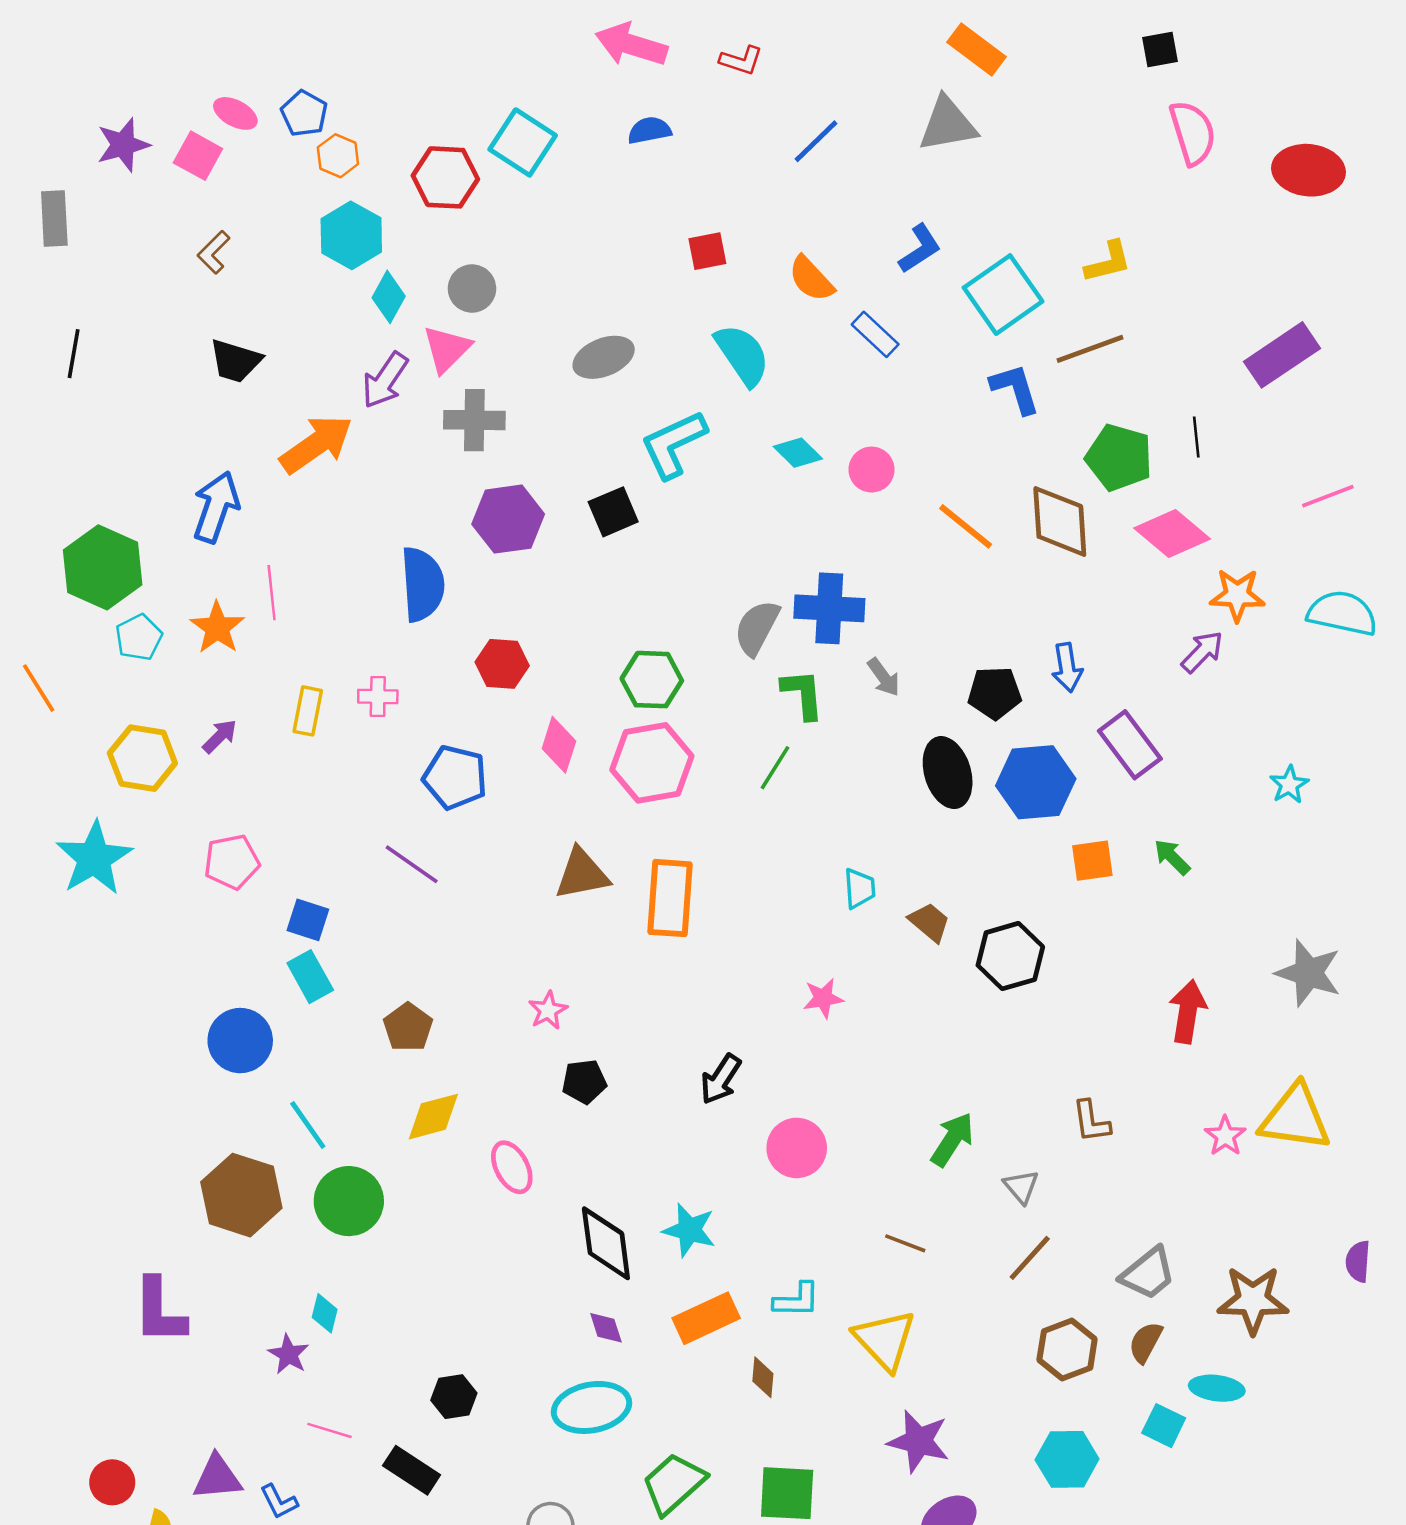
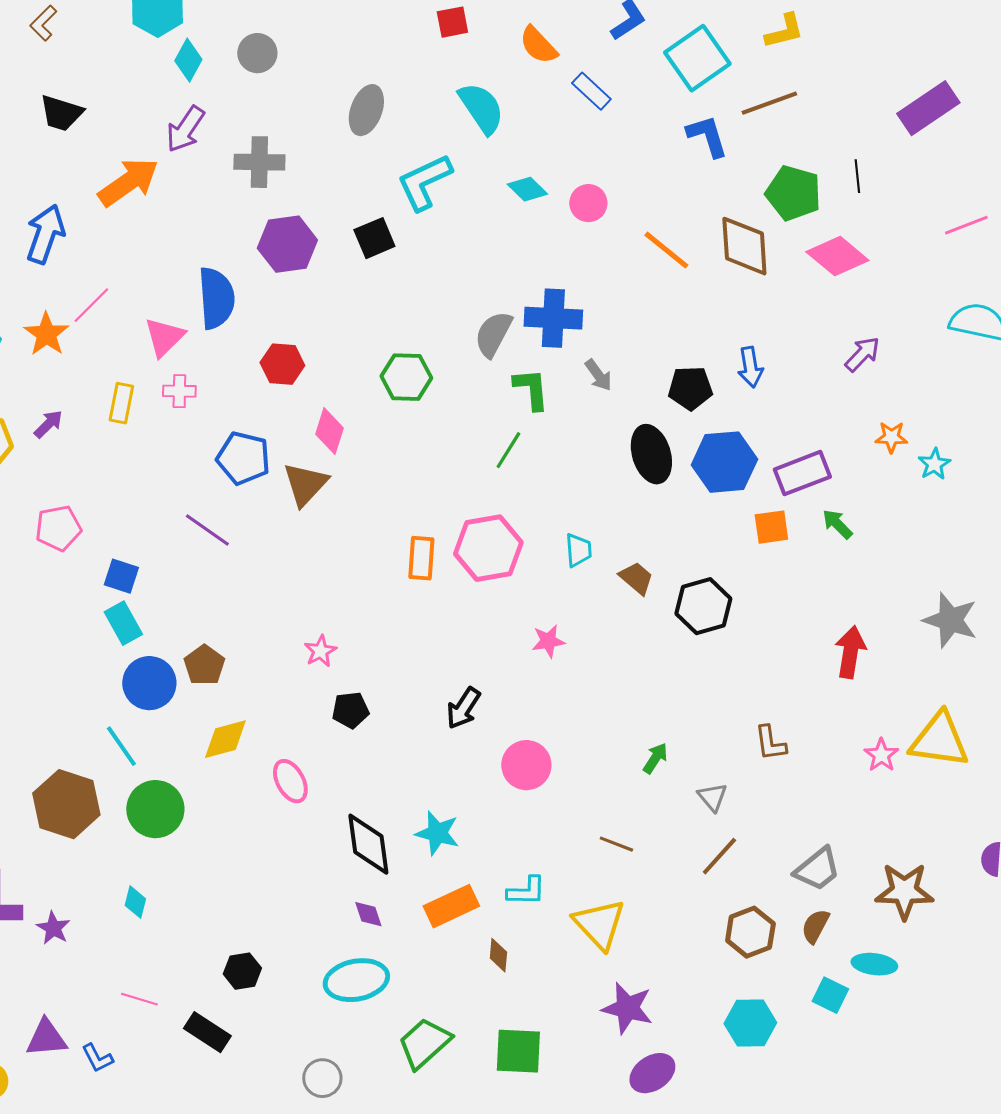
pink triangle: (447, 349) -> (164, 337), moved
gray ellipse: (604, 357) -> (366, 110), turned -48
pink line: (272, 593) -> (91, 305), turned 51
orange star: (1237, 595) -> (891, 437), moved, size x0.7
purple rectangle: (1130, 745) -> (802, 473), moved, turned -74
pink hexagon: (652, 763) -> (488, 548), moved
brown triangle: (582, 874) -> (305, 484), moved, turned -36
orange rectangle: (670, 898) -> (421, 558), size x0.7
blue circle: (240, 1041) -> (149, 683), moved
green arrow: (952, 1140) -> (655, 758), size x0.7
purple star: (288, 1354) -> (53, 928), moved

